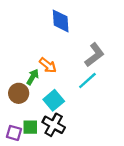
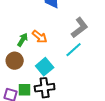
green arrow: (33, 77) -> (23, 40), moved
black cross: (54, 125) -> (45, 88), turned -36

